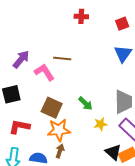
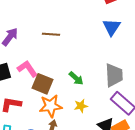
pink L-shape: (44, 72) -> (27, 69), moved
yellow star: (101, 124) -> (81, 106), moved

